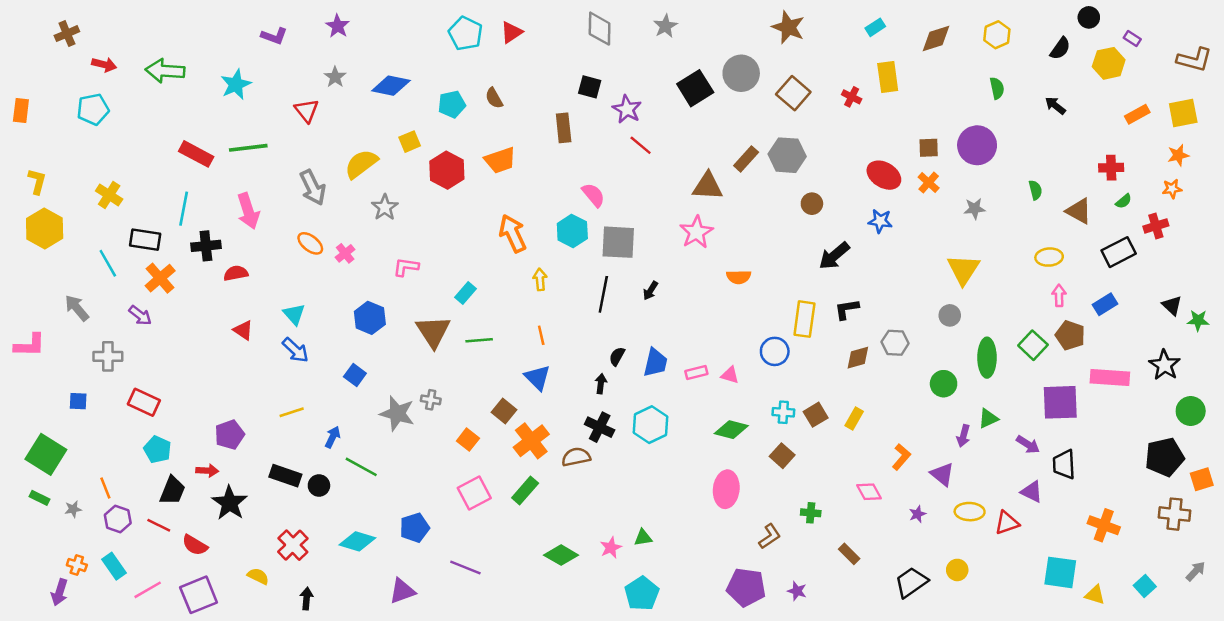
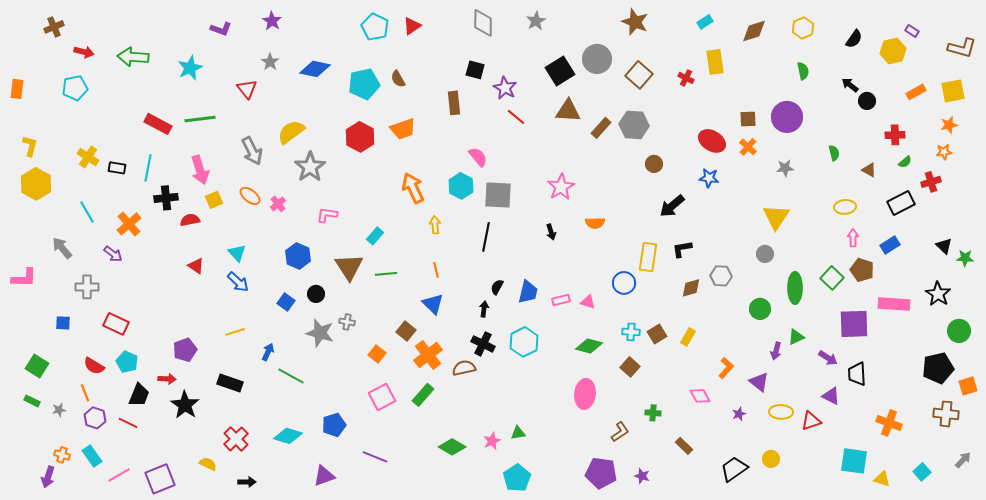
black circle: (1089, 17) -> (867, 101), moved
cyan pentagon: (452, 104) -> (364, 84), size x1.4
yellow square: (410, 142) -> (214, 200), moved
brown triangle: (708, 186) -> (568, 111), moved
gray star: (385, 207) -> (310, 167), size x1.4
brown triangle: (1079, 211) -> (869, 170), size x0.7
black rectangle: (145, 240) -> (117, 168), moved, size x0.7
black arrow: (650, 291) -> (551, 232), moved, turned -49
green square: (46, 454) -> (37, 366), size x0.7
black circle: (319, 486) -> (316, 294), moved
red semicircle: (195, 545) -> (94, 366), moved
black arrow: (307, 598) -> (247, 482), turned 84

